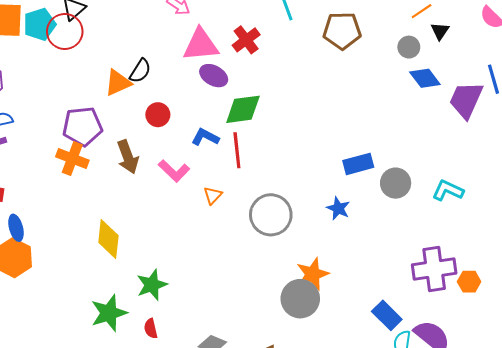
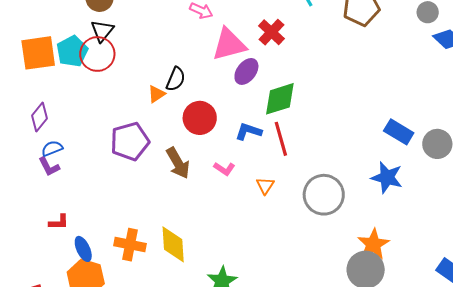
purple ellipse: (214, 76) -> (246, 71), turned -72
orange triangle: (118, 83) -> (156, 94), size x0.7
red circle: (158, 115) -> (200, 118), size x1.4
orange cross: (72, 159) -> (130, 245), moved
blue rectangle: (358, 164) -> (399, 132), turned 56
pink L-shape: (174, 171) -> (224, 169), size x0.7
blue star: (338, 208) -> (387, 178), size x1.4

